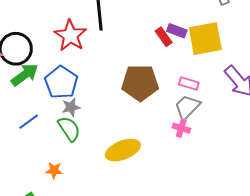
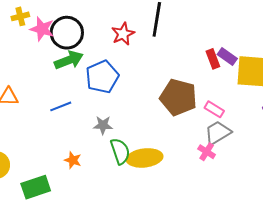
red star: (70, 36) -> (123, 34), size x0.7
pink rectangle: (189, 84) -> (214, 109), moved
gray star: (71, 107) -> (103, 125), moved
green semicircle: (69, 129) -> (120, 151), moved

